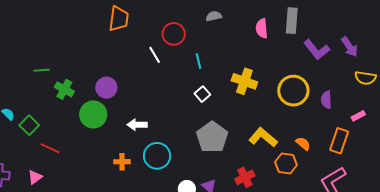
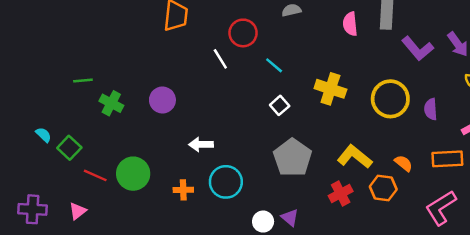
cyan line: (199, 61) -> (274, 65), turned -35
green circle: (93, 115) -> (133, 174), moved
orange rectangle: (339, 141) -> (447, 159), turned 70
red cross: (245, 177) -> (341, 193), moved

